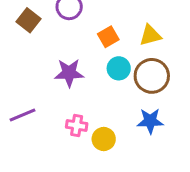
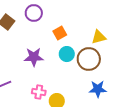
yellow triangle: (150, 35) -> (99, 37), moved
blue star: (150, 121) -> (98, 89), moved

